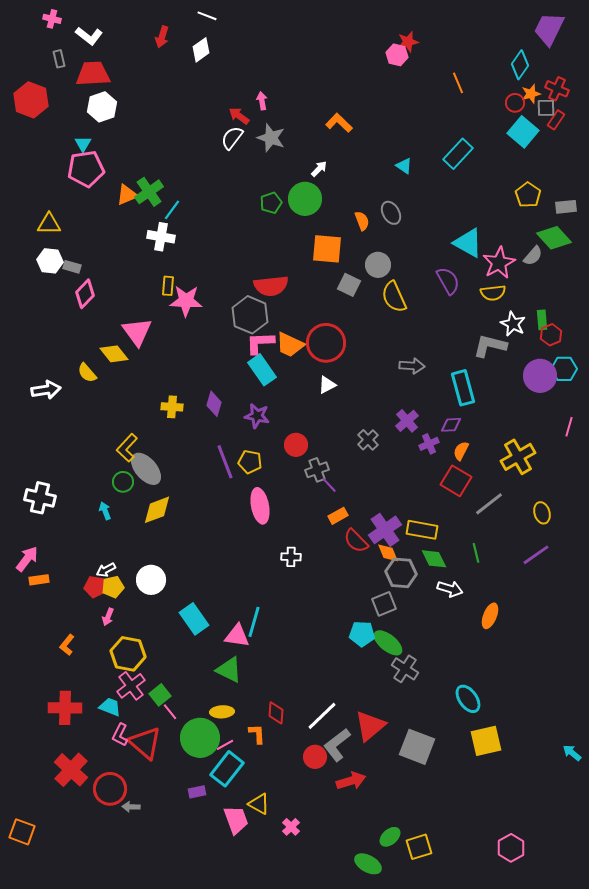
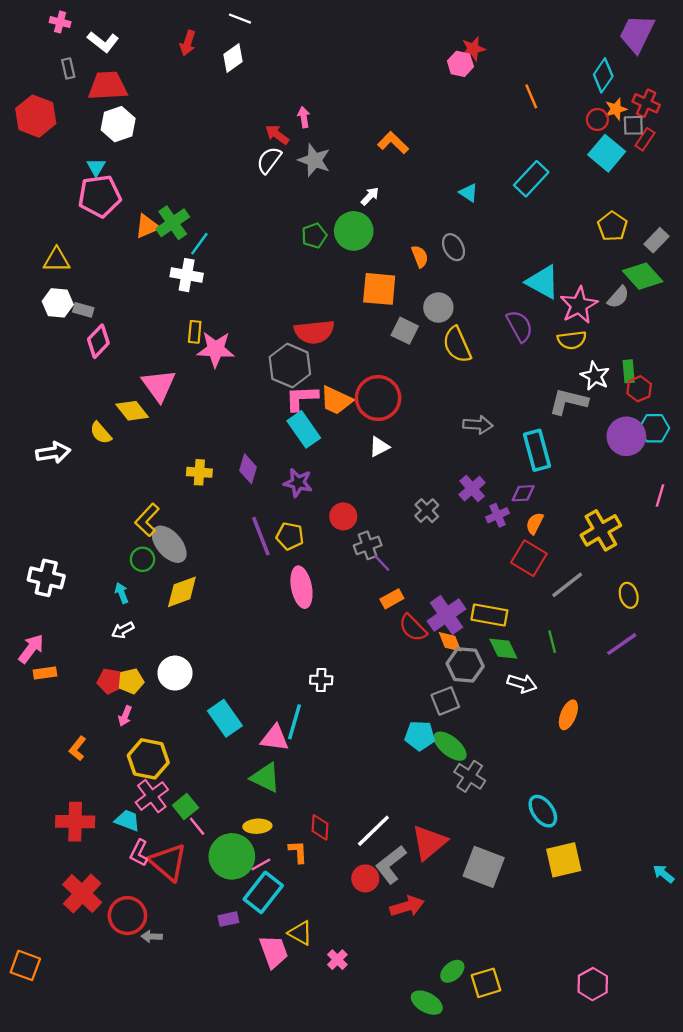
gray rectangle: (566, 207) -> (657, 240), turned -40
white cross: (291, 557) -> (321, 680), moved
white arrow: (106, 570) -> (123, 630), moved

